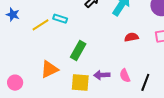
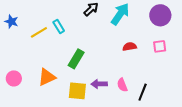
cyan rectangle: (60, 19) -> (59, 27), turned 40
pink circle: (15, 83) -> (14, 78), moved

